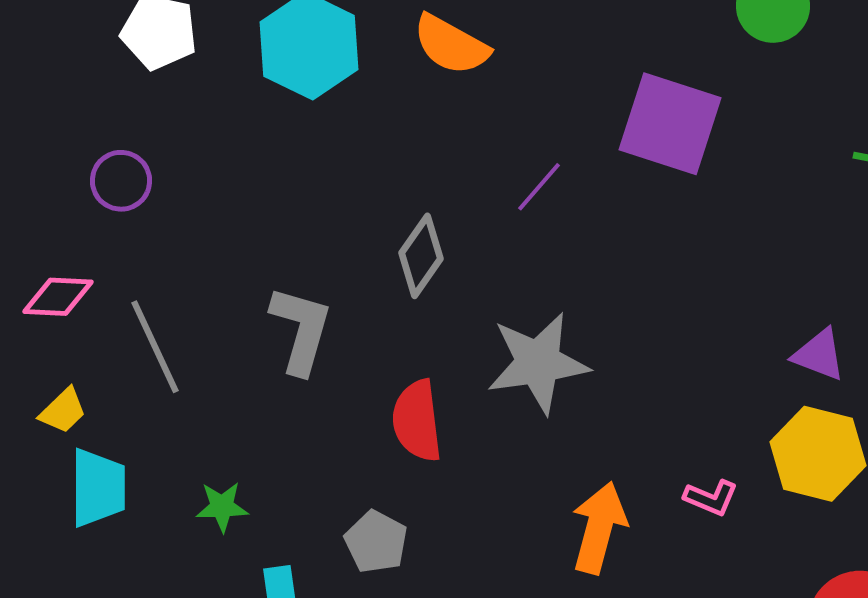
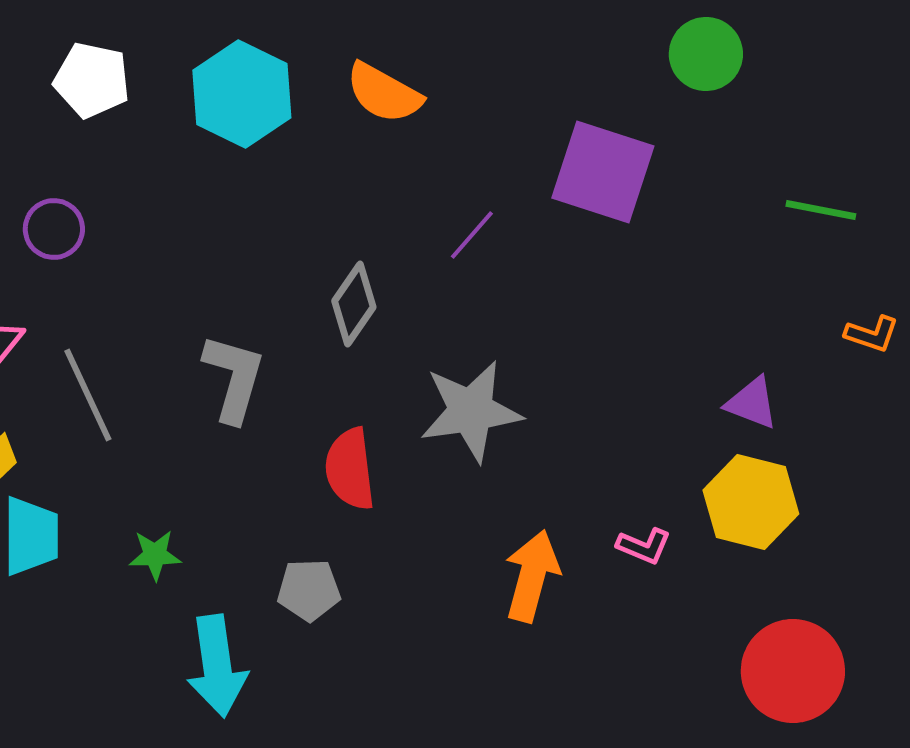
gray pentagon: (376, 542) -> (309, 590), turned -30

